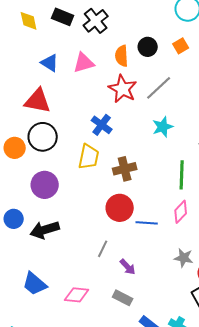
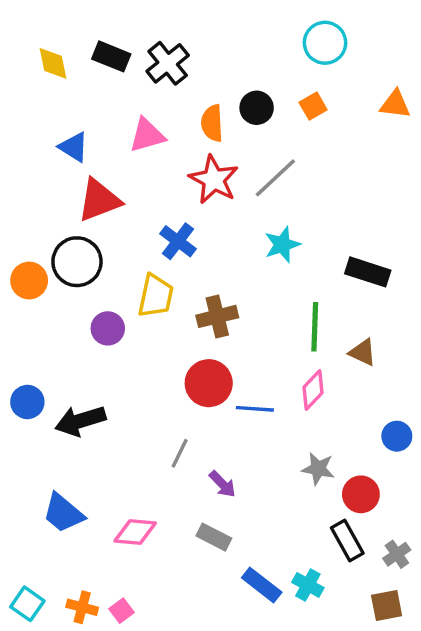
blue triangle: (50, 63) -> (74, 147), moved
red triangle: (38, 101) -> (99, 200), moved, turned -32
purple circle: (45, 185) -> (108, 328), moved, size x0.7

